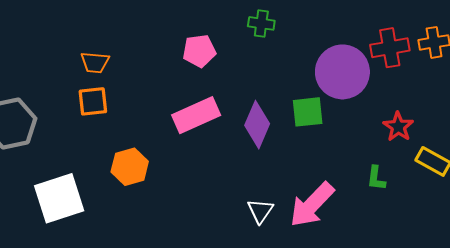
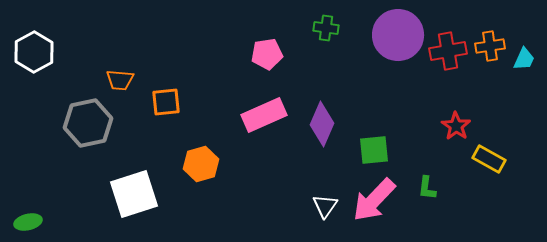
orange trapezoid: (95, 62) -> (120, 80), moved
purple circle: (342, 72) -> (398, 35), moved
green square: (308, 112) -> (374, 150), moved
green L-shape: (376, 178) -> (427, 188), moved

